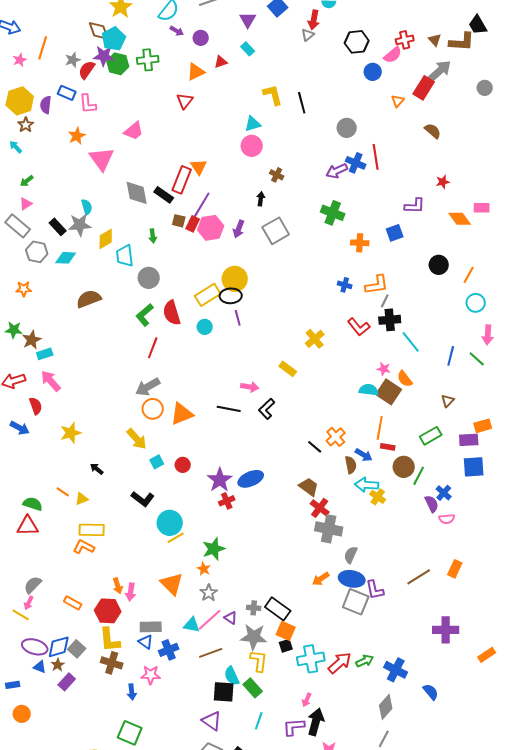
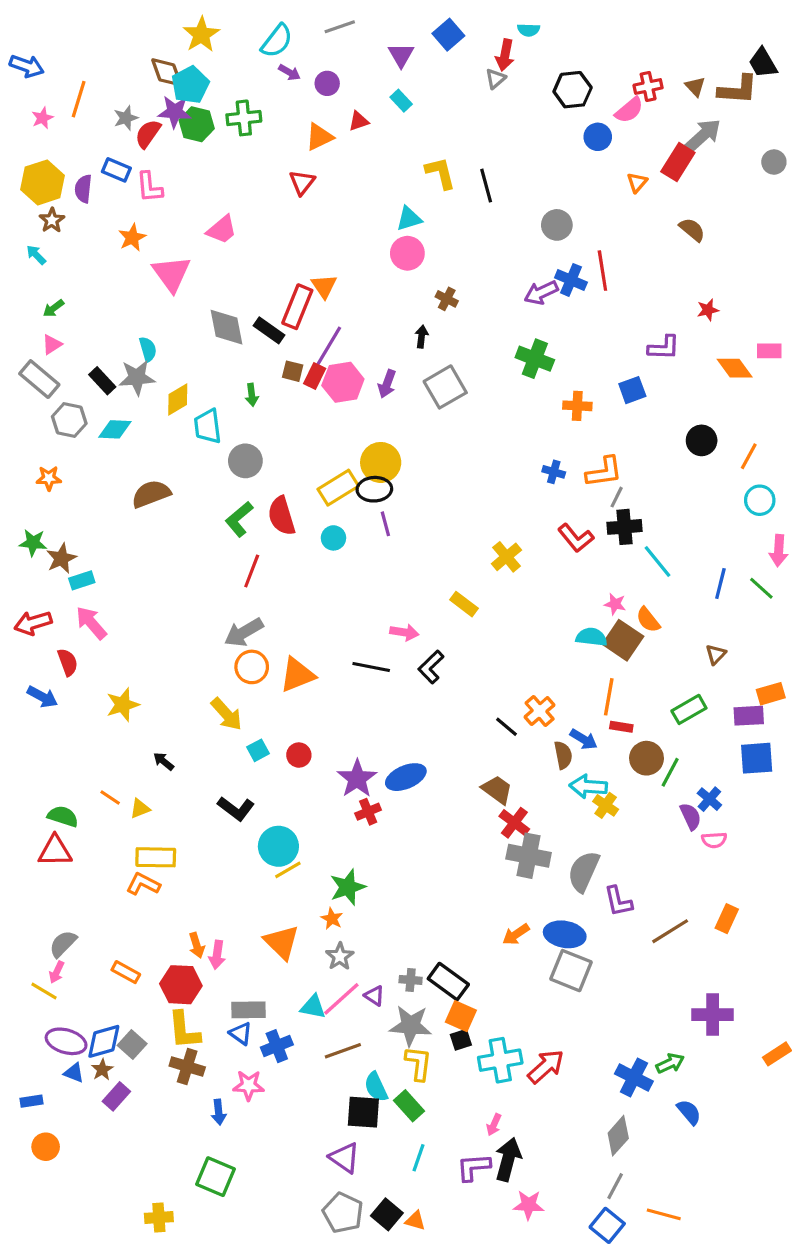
gray semicircle: (351, 555) -> (584, 871), moved, size x1.5
purple L-shape: (375, 590) -> (618, 901), moved
green arrow: (365, 661) -> (670, 1063), moved

